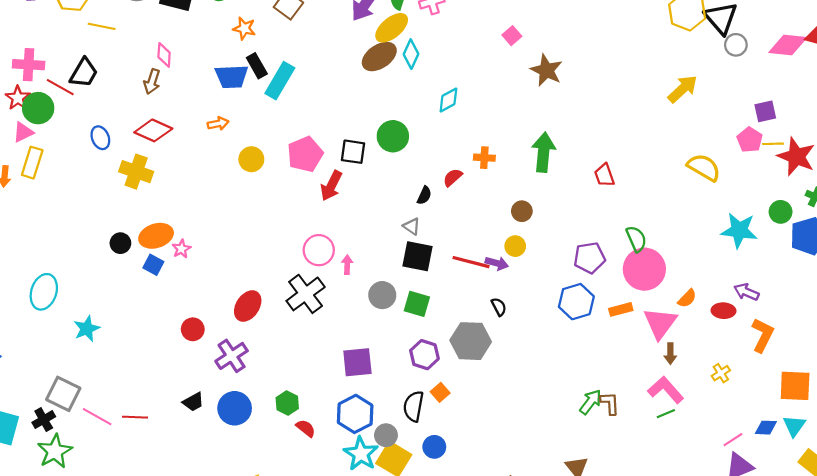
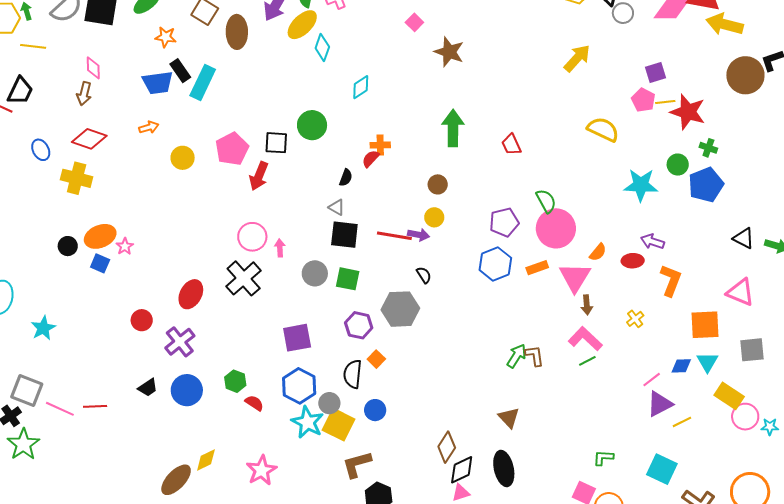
brown ellipse: (379, 57) -> (237, 32), moved, turned -52
orange cross: (484, 158) -> (380, 145), moved

